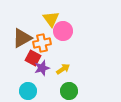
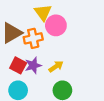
red square: (33, 58) -> (18, 65), moved

